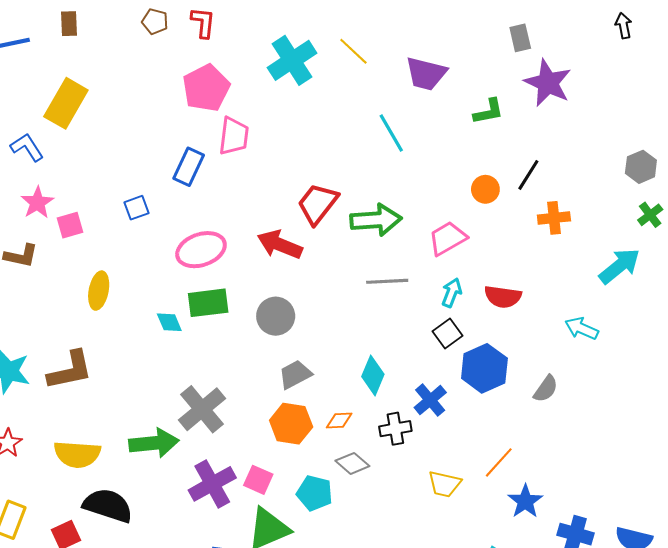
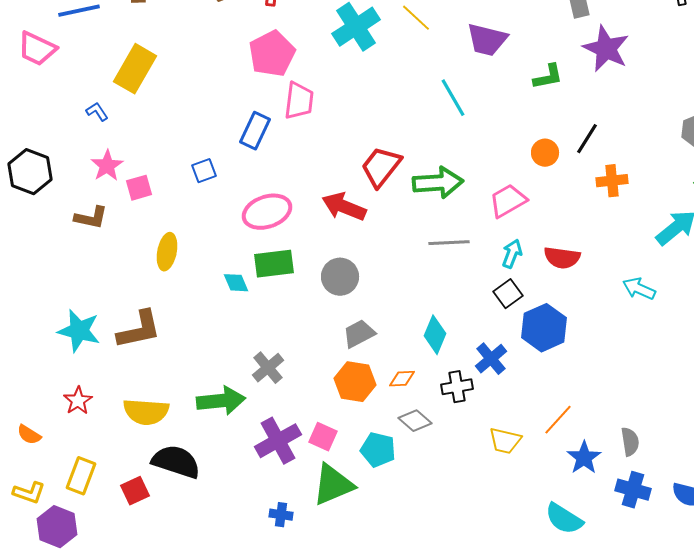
blue L-shape: (27, 147) -> (97, 112), size x0.7
gray semicircle: (546, 389) -> (630, 442), moved, turned -44
gray cross: (202, 409) -> (268, 368), size x0.7

